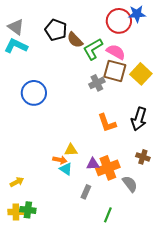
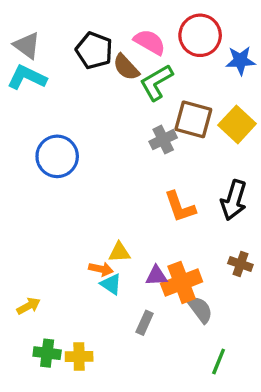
blue star: (137, 14) -> (240, 61), moved
pink semicircle: (116, 52) -> (150, 42), moved
gray semicircle: (130, 184) -> (200, 309), moved
yellow cross: (16, 212) -> (79, 356), moved
green line: (108, 215) -> (219, 362), moved

